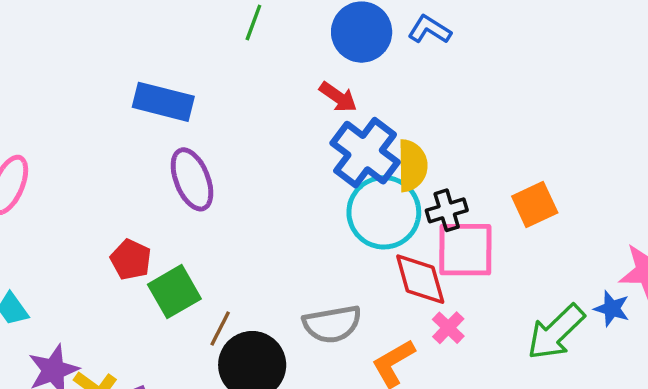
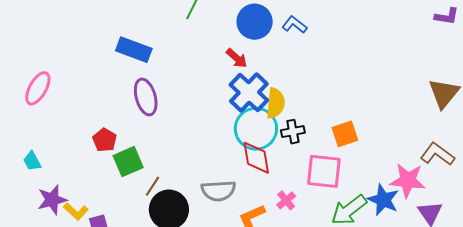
pink square: (465, 250) -> (324, 171), moved
red diamond: (420, 279) -> (256, 158), moved
blue star: (612, 309) -> (383, 200), size x1.5

